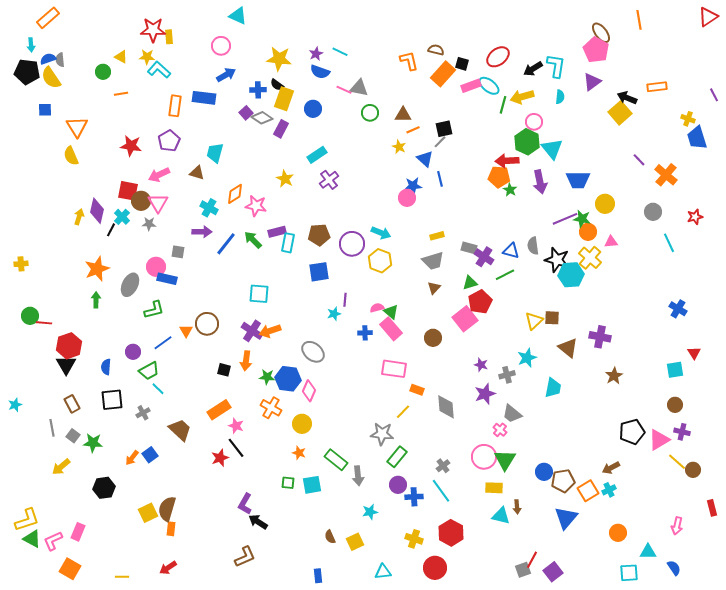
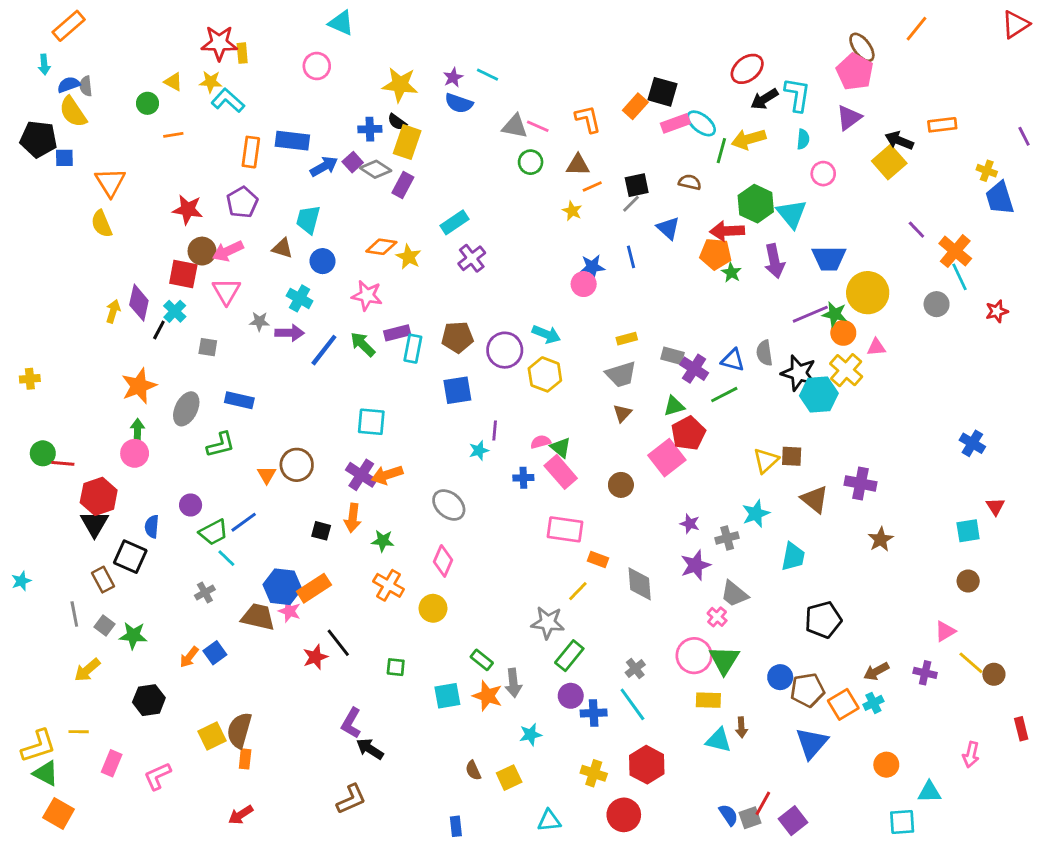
orange line: (639, 20) -> (916, 29), turned 48
brown semicircle: (436, 50) -> (690, 182), moved
red ellipse: (498, 57) -> (747, 69), moved
orange L-shape: (409, 61) -> (588, 119), moved
black square: (462, 64) -> (663, 92), size x1.5
black pentagon: (27, 72) -> (38, 139), moved
orange rectangle: (443, 74) -> (635, 106), size x0.7
blue arrow: (226, 75) -> (324, 166), moved
pink line: (344, 90) -> (538, 126), moved
blue circle: (313, 109) -> (323, 261), moved
pink circle: (534, 122) -> (823, 174), moved
blue triangle: (425, 159) -> (668, 228), moved
orange diamond: (235, 194) -> (381, 247), moved, turned 40
brown circle: (141, 201) -> (202, 251), moved
yellow circle: (605, 204) -> (868, 293), size x1.5
gray star: (149, 224) -> (259, 321), moved
cyan line: (669, 243) -> (959, 277), moved
gray square: (178, 252) -> (208, 347), moved
pink circle: (156, 267) -> (135, 453), moved
blue line: (163, 343) -> (244, 522), moved
blue hexagon: (288, 379) -> (282, 587), moved
black square: (112, 400) -> (130, 557), moved, turned 30
pink star: (236, 426) -> (290, 611), moved
brown trapezoid: (180, 430) -> (258, 617), turned -30
black pentagon: (632, 432) -> (823, 620), moved
purple cross: (682, 432) -> (925, 673), moved
pink triangle: (659, 440) -> (945, 631), size x0.7
orange star: (299, 453) -> (488, 696), moved, size x1.5
green rectangle: (336, 460) -> (482, 660), size x0.7
green square: (288, 483) -> (396, 667), moved
pink L-shape: (53, 541) -> (158, 776), moved
blue semicircle: (674, 568) -> (729, 815), moved
orange square: (70, 569) -> (59, 813), moved
yellow line: (122, 577) -> (79, 732), moved

